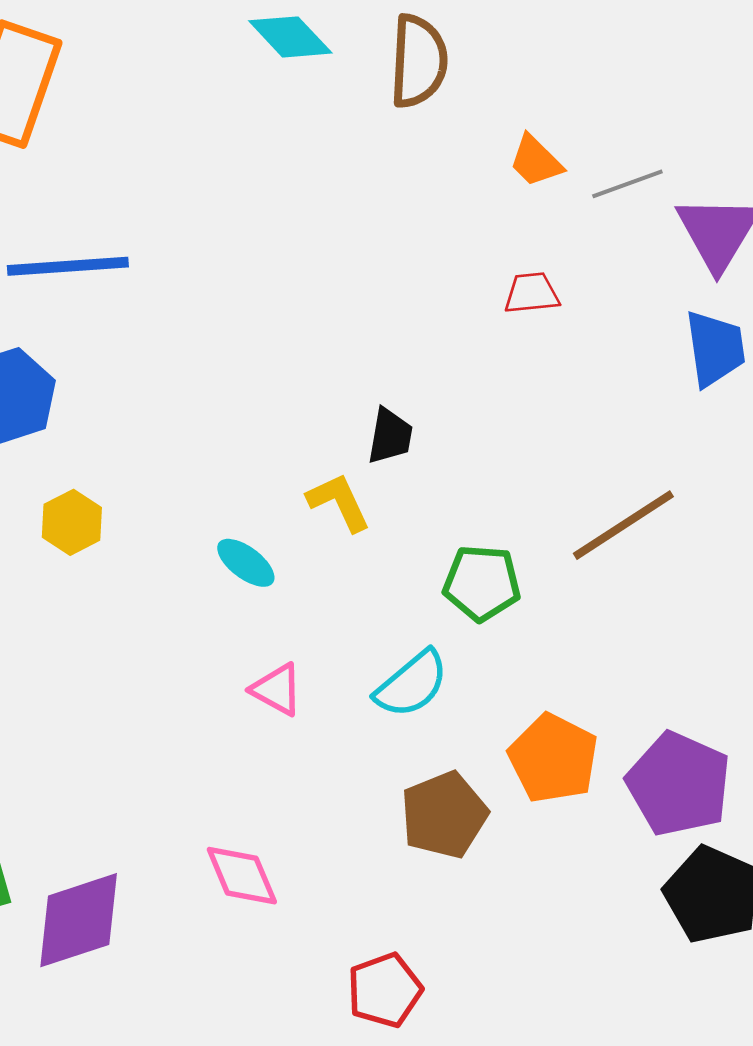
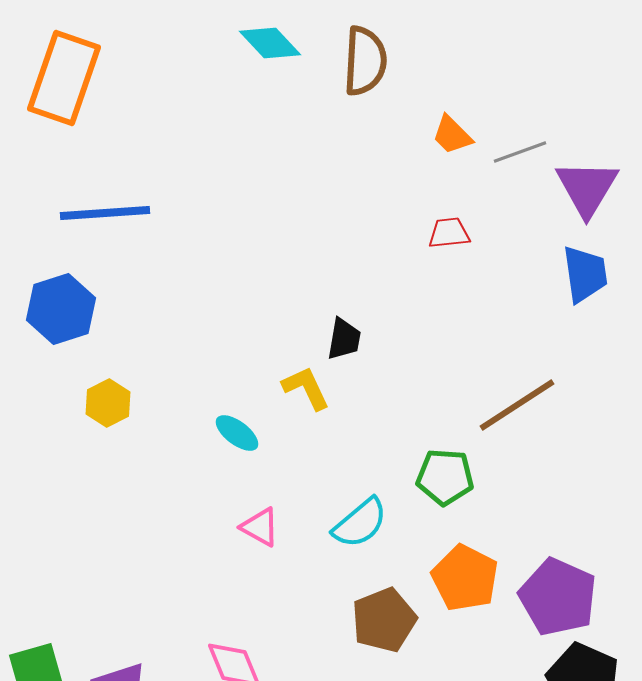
green pentagon: (482, 583) -> (445, 477), moved

